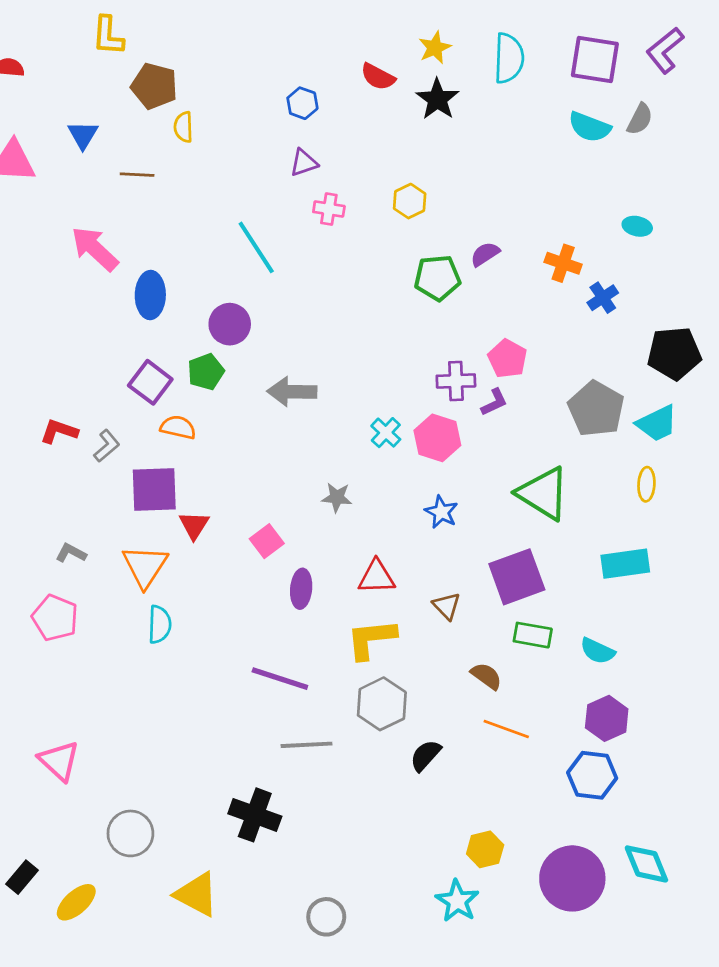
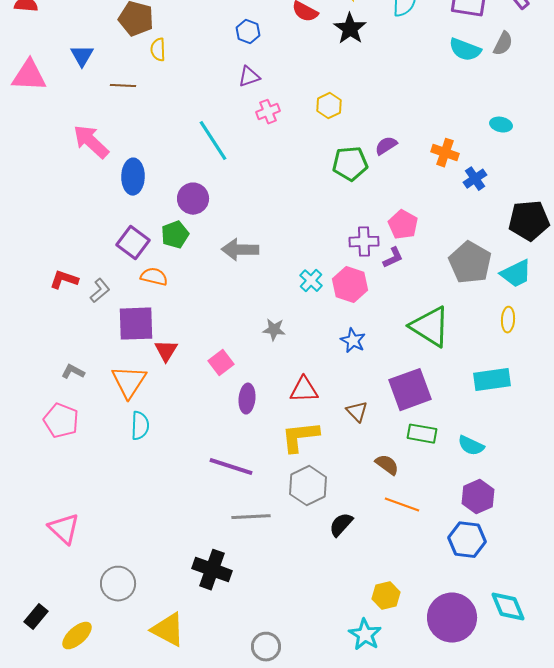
pink cross: (329, 209) -> (268, 112), turned -30

